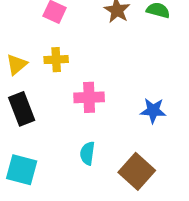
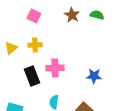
black rectangle: (22, 109) -> (32, 76), moved

